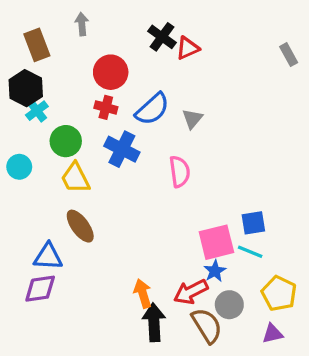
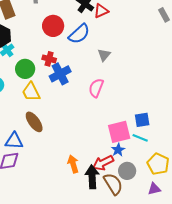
red cross: (106, 107) -> (49, 59), moved
blue semicircle: (152, 109) -> (79, 34), moved
blue cross: (122, 149) -> (60, 74), turned 35
pink semicircle: (180, 172) -> (96, 88), turned -150
black arrow: (154, 322) -> (92, 177), moved

